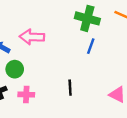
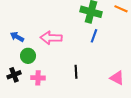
pink arrow: (32, 37) -> (51, 38), moved

